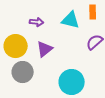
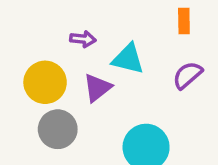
cyan triangle: (71, 20) -> (128, 59), moved

